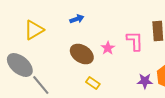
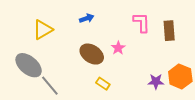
pink L-shape: (135, 41) -> (142, 22), moved

